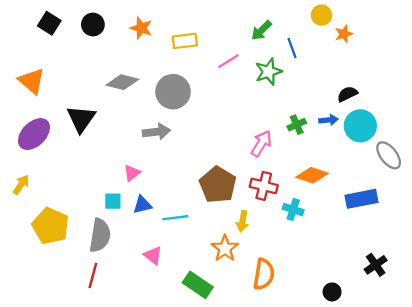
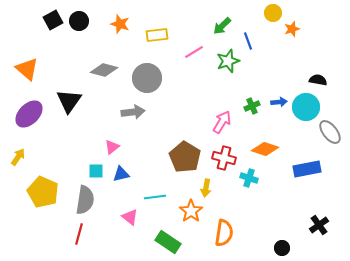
black square: (49, 23) -> (53, 20), moved, turned 30
black semicircle: (347, 94) -> (318, 80), moved, turned 36
cyan line: (175, 218) -> (155, 197), moved

